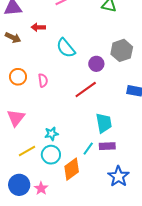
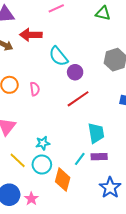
red arrow: (38, 27) -> (31, 35), size x1.5
purple circle: (96, 64) -> (75, 72), moved
yellow line: (27, 151) -> (18, 160), turned 72
orange diamond: (72, 169) -> (63, 180), turned -40

